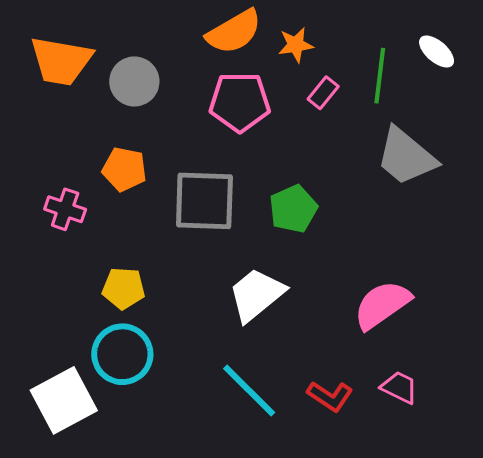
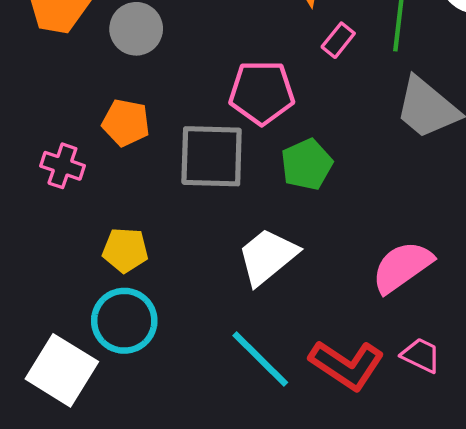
pink pentagon: (240, 102) -> (262, 92), moved
red L-shape: (330, 396) -> (347, 365), size x1.5
white square: (64, 400) -> (62, 370), turned -30

